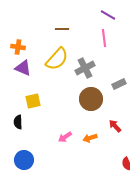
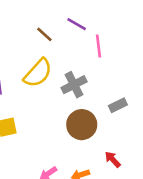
purple line: (108, 15) -> (77, 24), moved
brown line: (62, 29) -> (44, 34), turned 40

